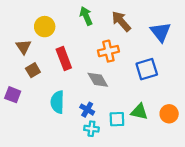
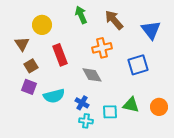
purple square: (13, 95) -> (29, 87), moved
cyan semicircle: (57, 102) -> (54, 96), turned -105

